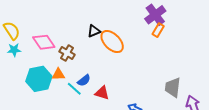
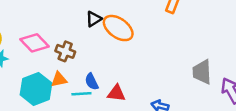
blue semicircle: (84, 80) -> (92, 82), turned 112
cyan line: (74, 89) -> (81, 94), turned -35

